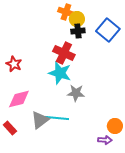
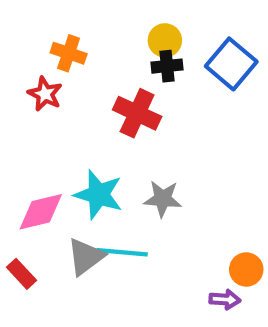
orange cross: (66, 12) -> (69, 53), moved
red star: (14, 64) -> (45, 94), moved
cyan star: (60, 73) -> (99, 195), moved

